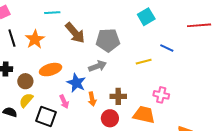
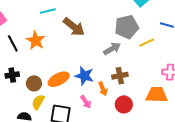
gray pentagon: (108, 40) -> (127, 27), moved
gray arrow: (98, 66) -> (112, 49), moved
orange ellipse: (51, 70) -> (59, 79), moved
brown cross: (118, 96) -> (120, 76), moved
pink arrow: (64, 102) -> (86, 102), moved

